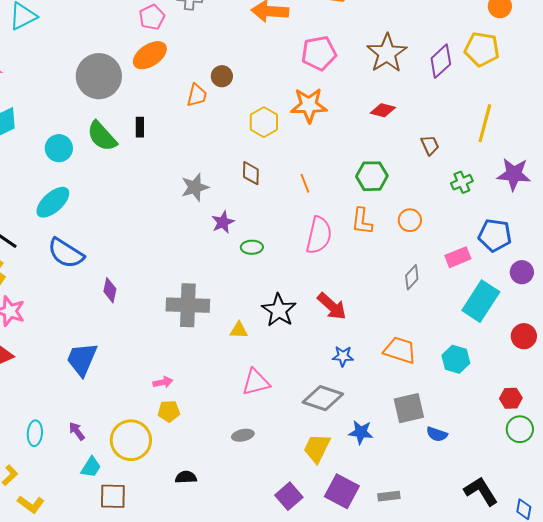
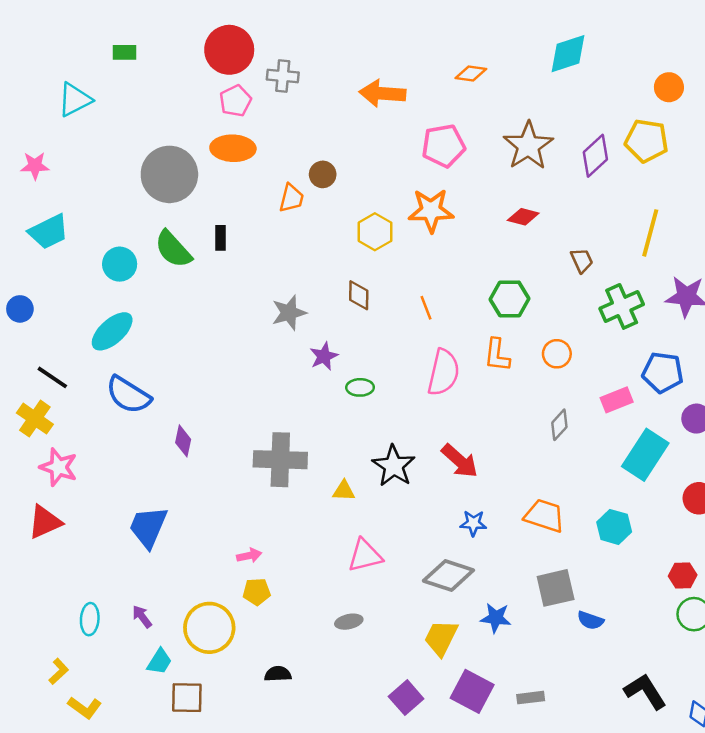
orange ellipse: (150, 55) -> (233, 148), turned 36
green cross: (462, 182) -> (622, 306), size x1.6

